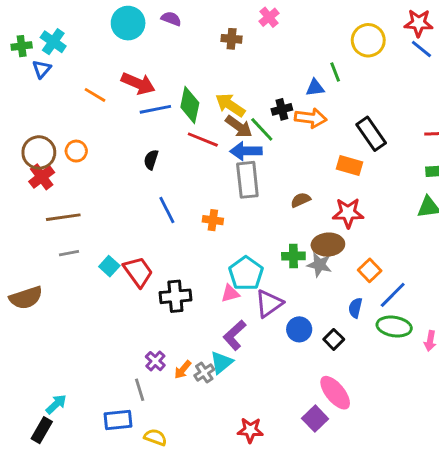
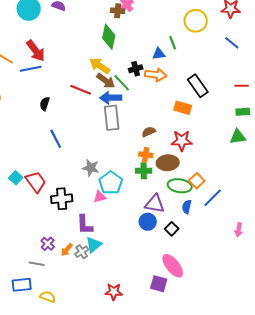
brown cross: (232, 39) -> (118, 11), moved
blue line: (421, 49) -> (232, 43), moved
red arrow: (138, 83) -> (36, 51), turned 30
green diamond: (190, 105) -> (109, 37), moved
blue line: (155, 109) -> (31, 69), moved
orange cross: (213, 220) -> (146, 155), moved
gray star: (319, 265) -> (91, 168), moved
purple triangle: (269, 304) -> (155, 204), moved, turned 45
green ellipse: (394, 327) -> (180, 186), moved
purple L-shape: (234, 335) -> (85, 225), moved, turned -50
gray line: (140, 390) -> (37, 264), turned -63
purple square: (315, 419) -> (159, 284), turned -30

